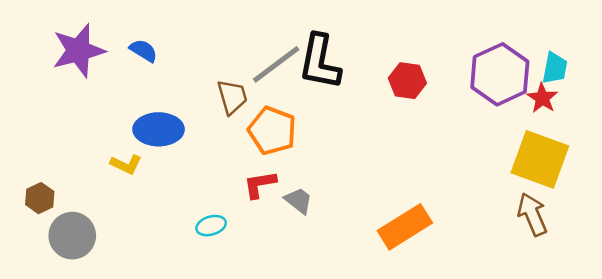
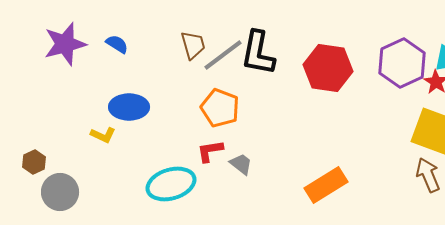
red hexagon: (407, 81) -> (328, 68), size x1.6
brown trapezoid: (232, 97) -> (193, 45), moved
cyan ellipse: (211, 226) -> (171, 184), size x2.0

